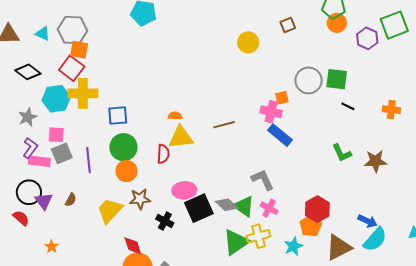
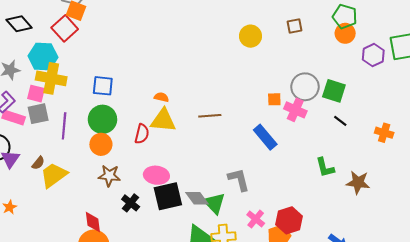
yellow cross: (83, 93) -> (51, 78), moved
pink cross: (271, 112) -> (295, 110), moved
pink cross: (269, 208) -> (256, 219), moved
yellow trapezoid: (110, 211) -> (54, 175), moved

